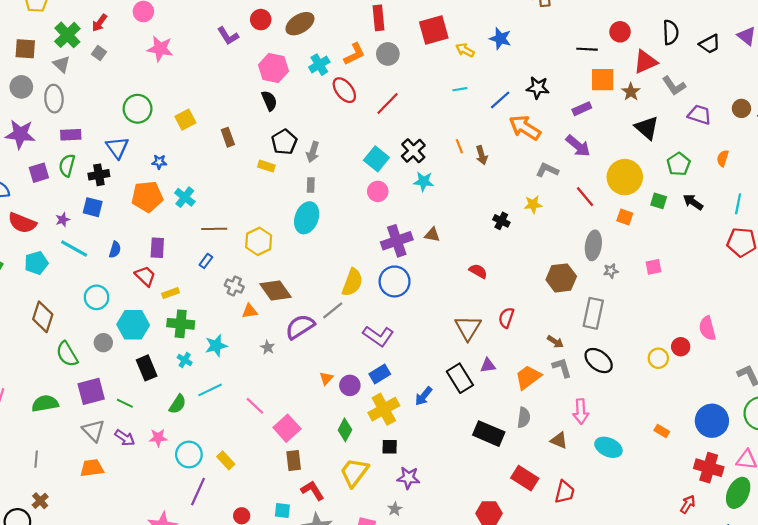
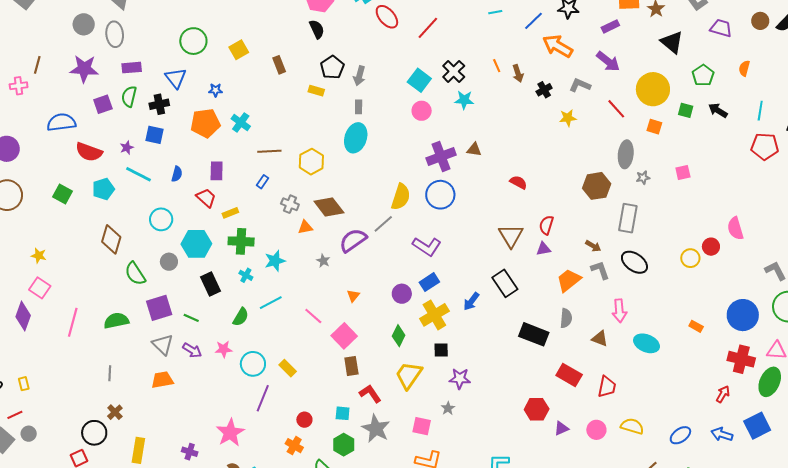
black cross: (501, 221) -> (544, 90), moved, turned 35
purple triangle: (488, 365) -> (543, 249), moved
orange triangle: (326, 378) -> (353, 296), moved

